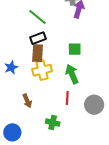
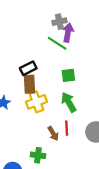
green line: (38, 17) -> (57, 43), moved
brown arrow: (27, 101) -> (53, 134), moved
green cross: (53, 123) -> (38, 155), moved

